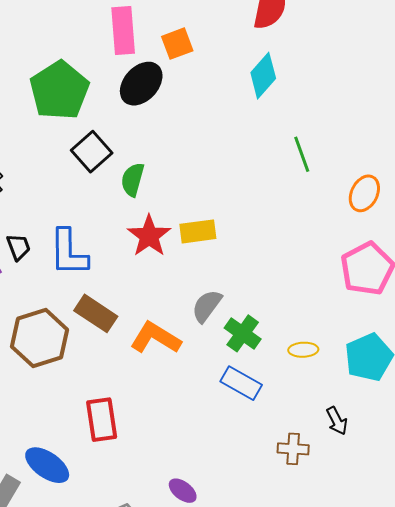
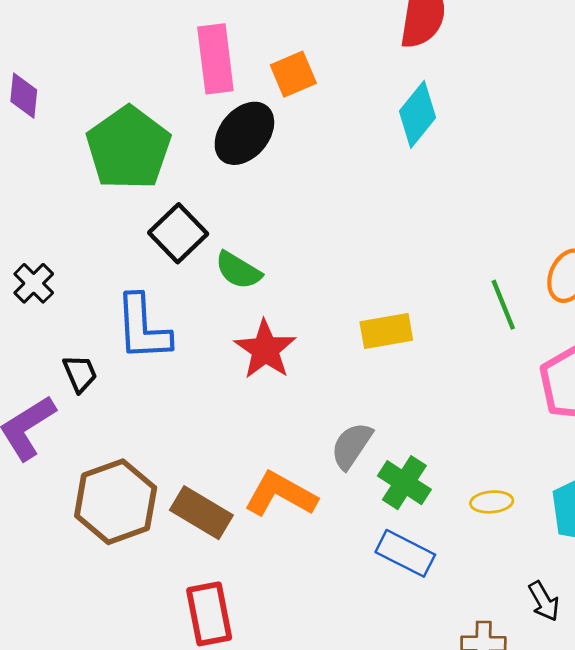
green line: (302, 154) -> (503, 305), moved
green semicircle: (133, 180) -> (238, 270), turned -72
yellow rectangle: (198, 231) -> (386, 331), moved
blue L-shape: (69, 253) -> (143, 328), moved
brown rectangle: (96, 313) -> (201, 513), moved

